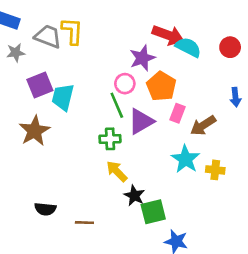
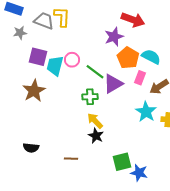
cyan semicircle: (188, 47) -> (151, 57), moved
pink circle: (125, 84) -> (72, 60), moved
purple square: (40, 85) -> (38, 57), turned 36
green line: (117, 105) -> (95, 72), turned -30
black star: (134, 196) -> (96, 136), moved
black semicircle: (45, 209) -> (31, 148), moved
green square: (153, 212) -> (122, 162), moved

